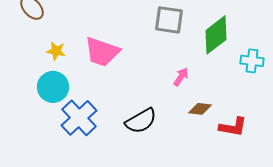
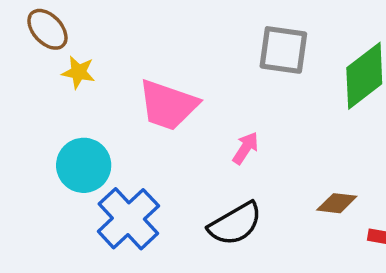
yellow star: (56, 51) -> (78, 72), moved
pink arrow: (181, 77) -> (246, 148), moved

